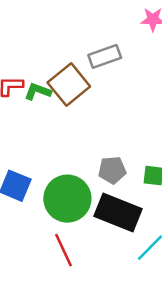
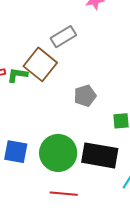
gray pentagon: (112, 170) -> (85, 96), moved
red line: (63, 250) -> (64, 194), turned -48

